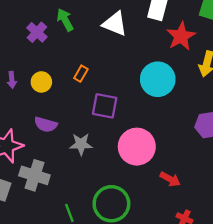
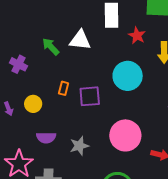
green arrow: (65, 20) -> (51, 46), moved
red star: (181, 36) -> (137, 35), size x0.7
purple square: (105, 106) -> (90, 96), moved

